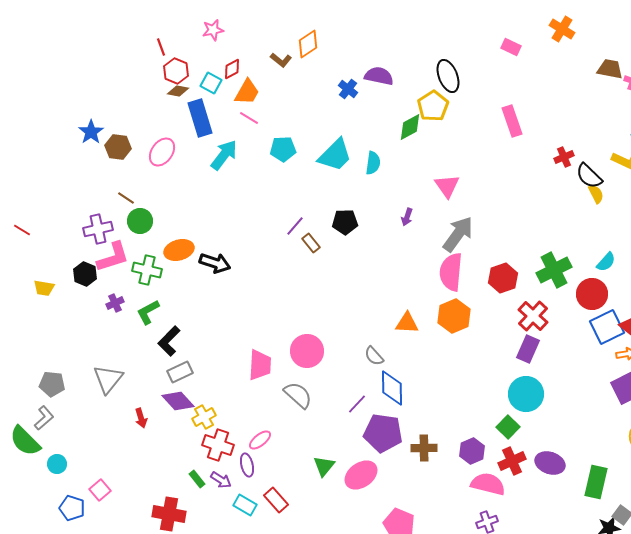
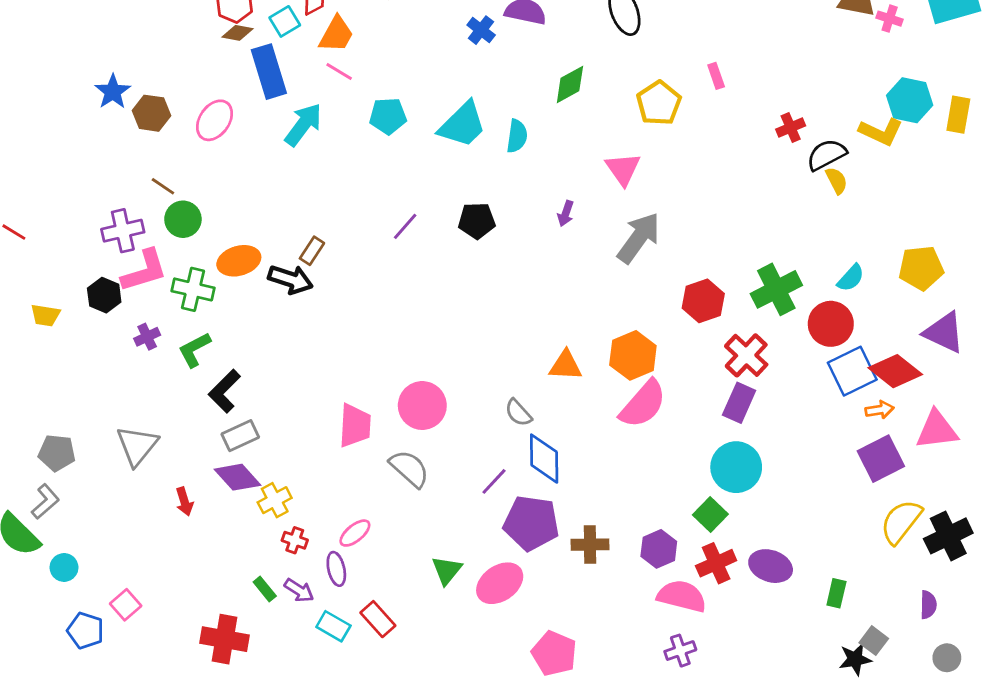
cyan square: (211, 83) -> (285, 21), turned 30
yellow pentagon: (433, 106) -> (659, 103), moved
pink rectangle: (512, 121) -> (716, 76), size x0.6
black semicircle: (589, 176) -> (826, 155), turned 108
brown rectangle: (311, 243) -> (312, 251), moved, turned 72
pink semicircle: (451, 272) -> (643, 404), moved, turned -144
red cross: (218, 445) -> (295, 540), size x0.6
green rectangle: (596, 482) -> (836, 593), size x0.6

